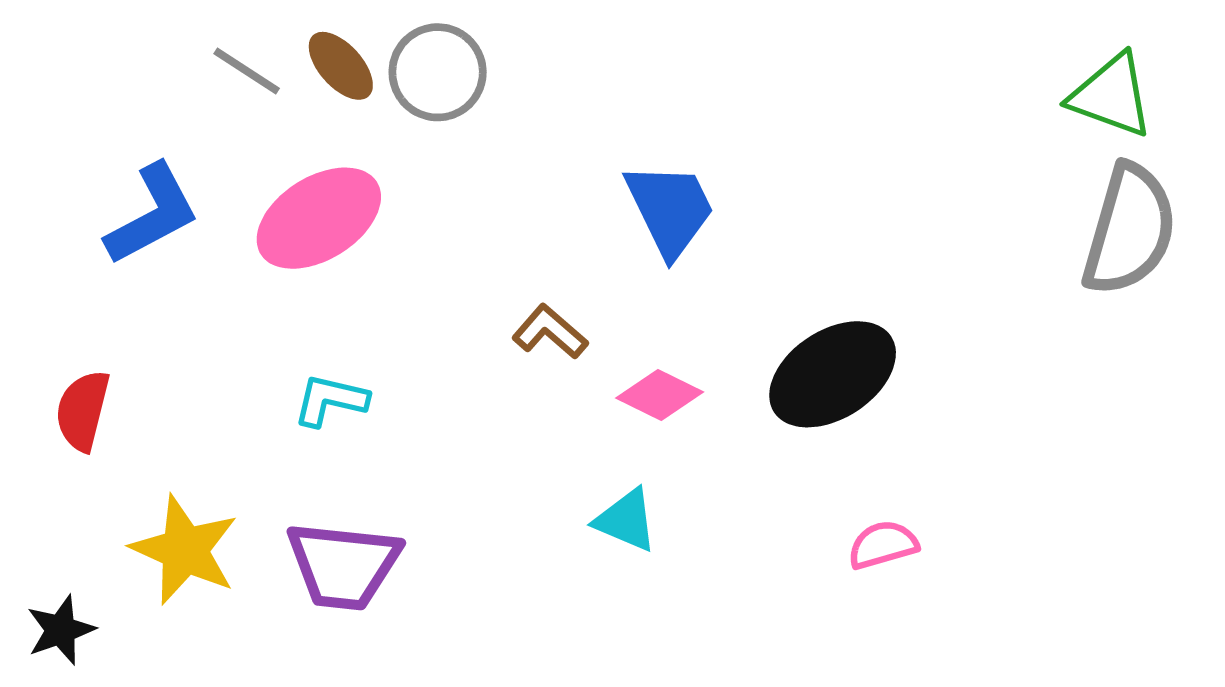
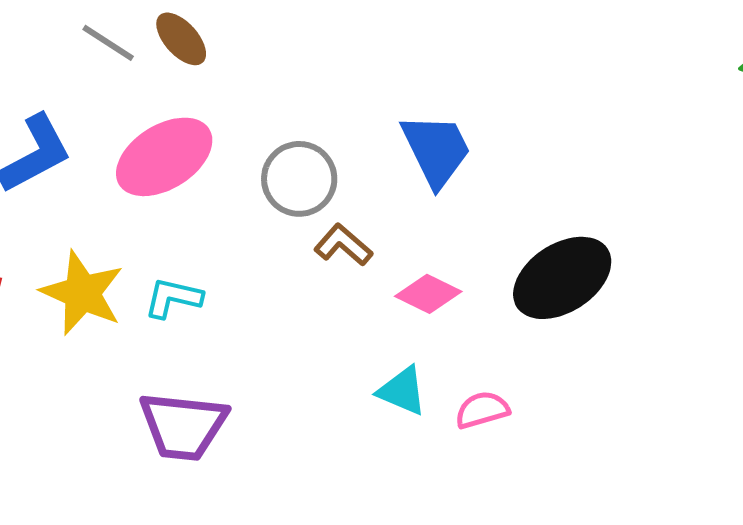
gray circle: (438, 72) -> (299, 179), moved
pink semicircle: (883, 545) -> (482, 410), moved
yellow star: (185, 550) -> (82, 293), moved

